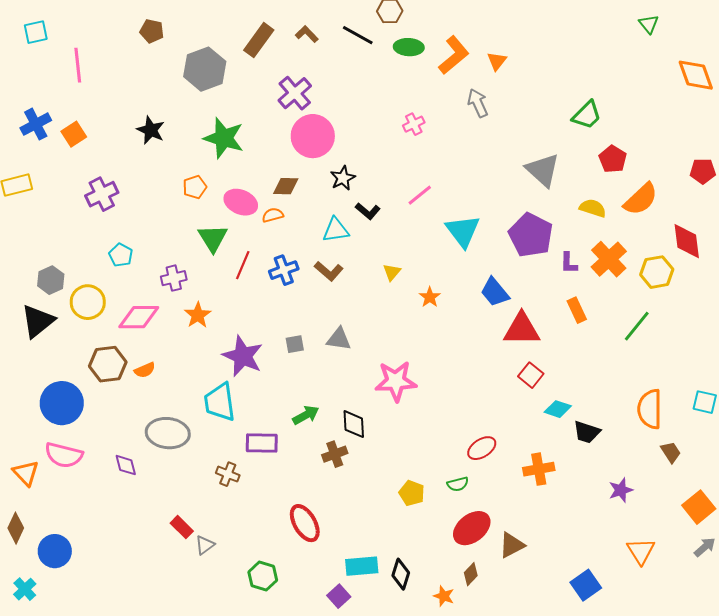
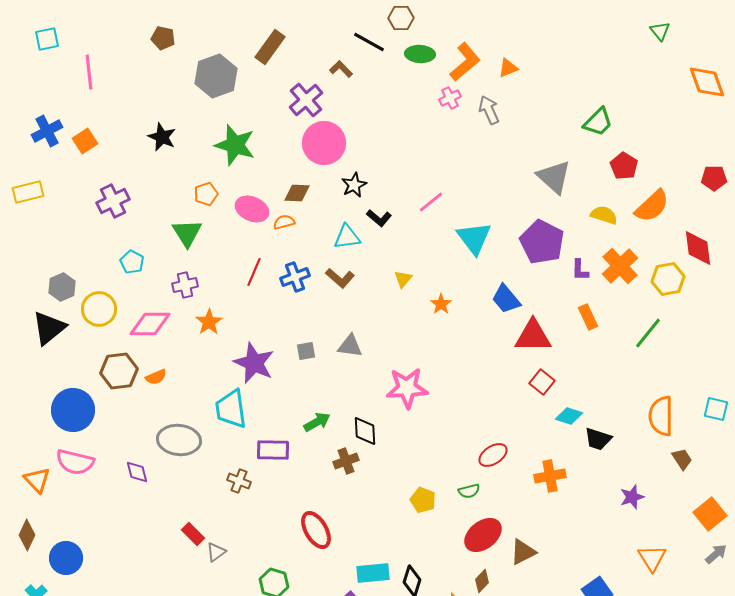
brown L-shape: (307, 34) -> (341, 69), moved
orange triangle: (497, 61) -> (508, 68), turned 30
pink cross: (414, 124) -> (450, 98), moved
green triangle: (213, 238) -> (187, 233), moved

